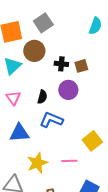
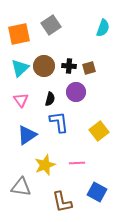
brown circle: (34, 51) -> (44, 66), moved
blue L-shape: (51, 120) -> (59, 122), turned 60
blue triangle: (19, 133) -> (27, 135), turned -30
yellow square: (92, 141) -> (99, 131), moved

